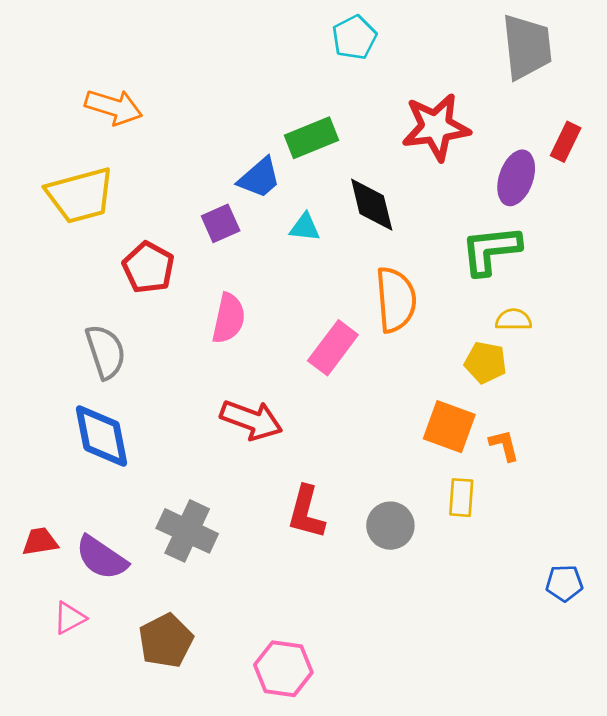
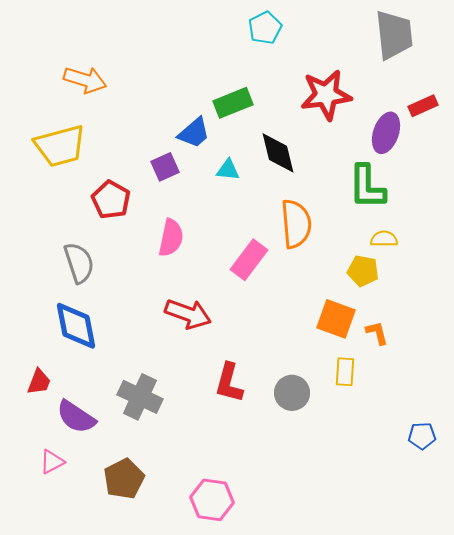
red rectangle: (566, 142) -> (423, 106), turned 40
green L-shape: (491, 250) -> (367, 187), turned -84
red trapezoid: (40, 542) -> (39, 382), moved, turned 120

